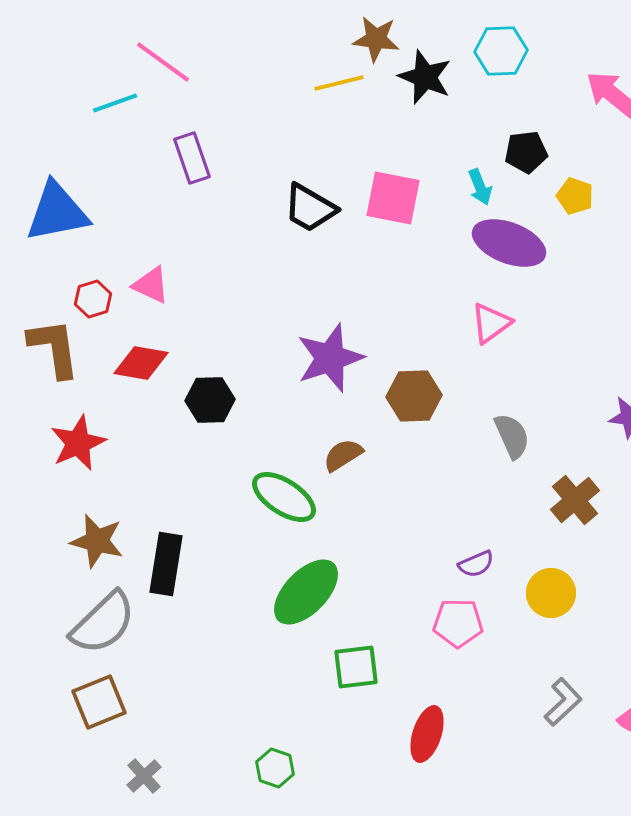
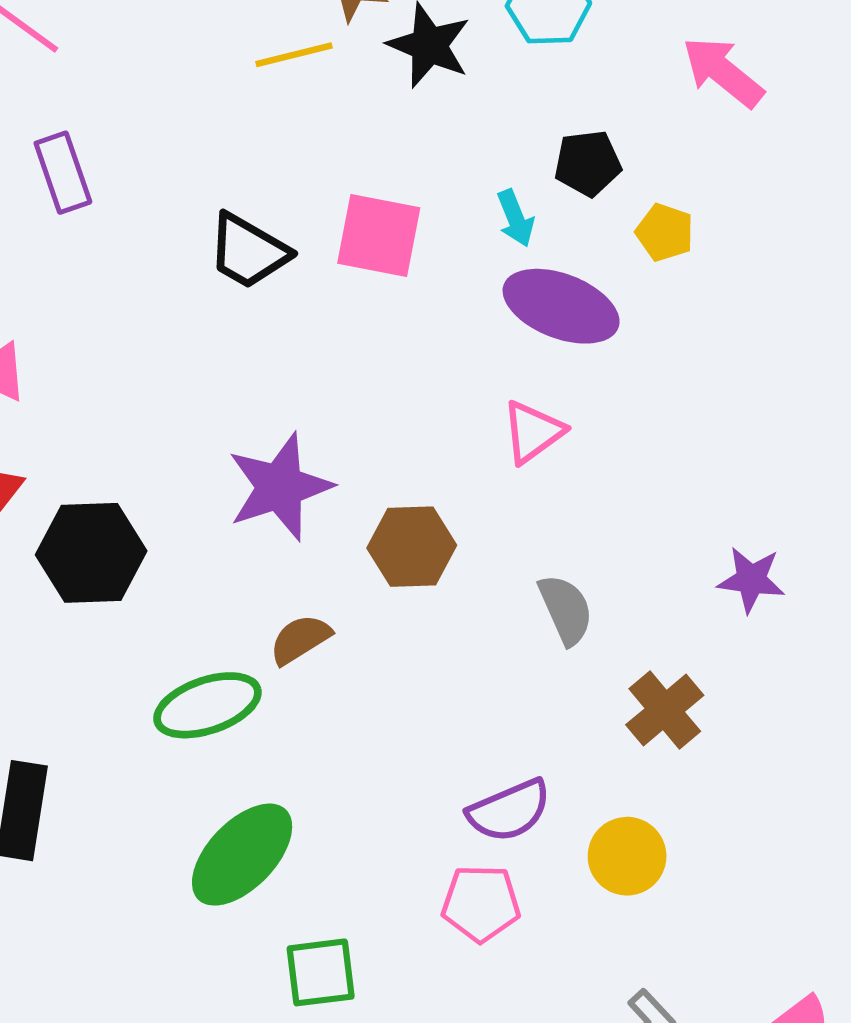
black hexagon: (210, 400) -> (91, 553), size x1.4
green ellipse: (284, 497) -> (207, 705), turned -52
purple semicircle: (476, 564) -> (509, 811), size x1.5

